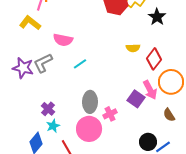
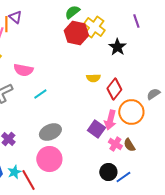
pink arrow: (150, 90) -> (110, 120), turned 42
gray ellipse: (90, 102) -> (50, 132), turned 65
pink cross: (110, 114) -> (115, 144), moved, turned -32
cyan star: (53, 126) -> (14, 172), moved

